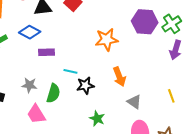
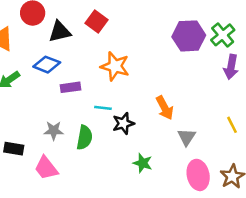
orange star: (107, 40) -> (115, 66), moved, turned 30
gray triangle: (134, 102) -> (187, 137), turned 35
pink trapezoid: (36, 114) -> (46, 168), moved

